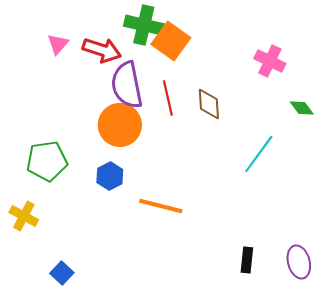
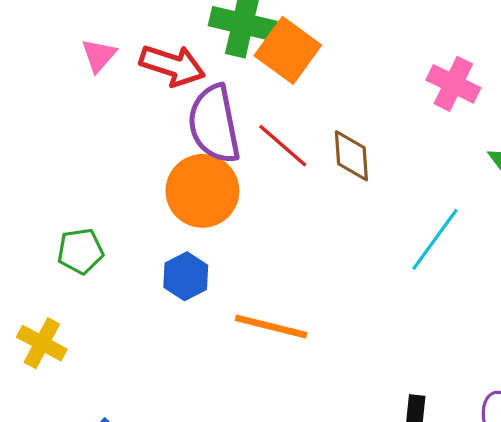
red line: (168, 98) -> (283, 146), turned -36
green pentagon: (47, 161) -> (80, 251), size x0.7

